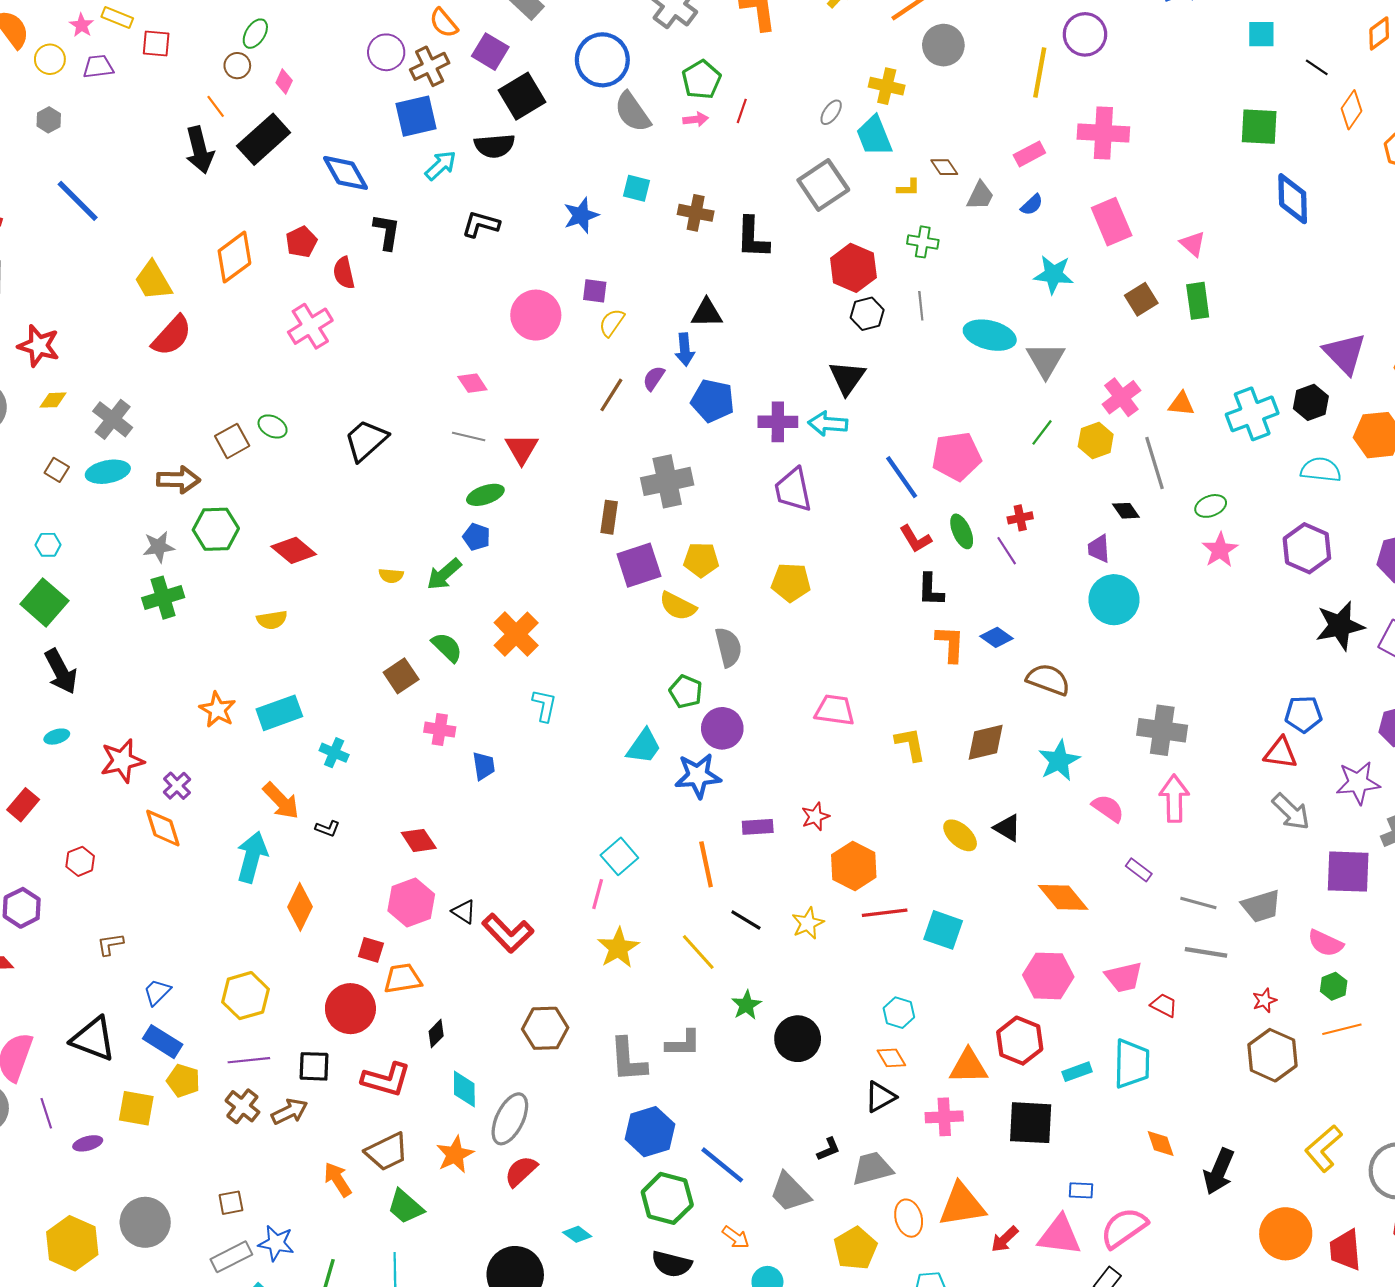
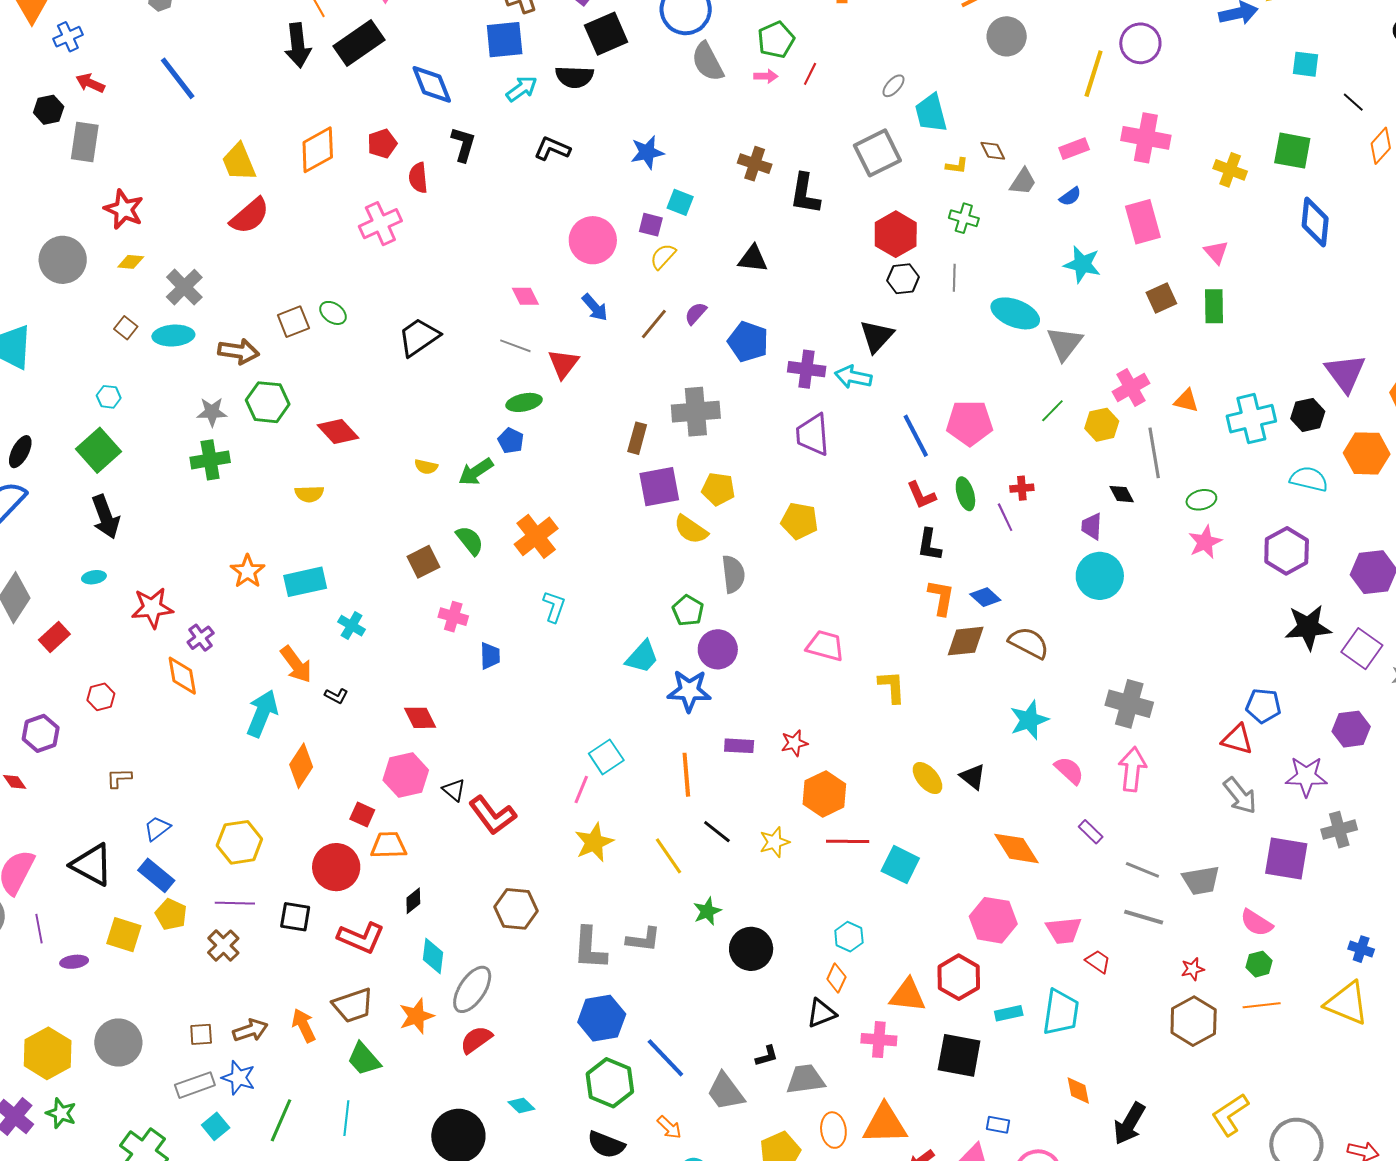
yellow cross: (887, 86) -> (1230, 170), moved
cyan square: (637, 188) -> (680, 202), moved
blue arrow: (685, 350) -> (595, 307), moved, turned -44
brown diamond: (986, 742) -> (966, 641), moved
orange diamond: (891, 1058) -> (836, 978), turned 48
brown arrow: (289, 1112) -> (250, 1030), moved

